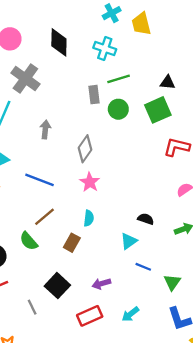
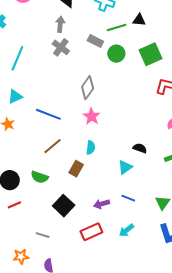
gray cross: (25, 78) -> (61, 47), moved, size x0.7
black triangle: (168, 82) -> (139, 20), moved
gray rectangle: (94, 95) -> (95, 41), turned -56
gray arrow: (45, 129) -> (60, 24), moved
green semicircle: (29, 241) -> (40, 177), moved, turned -30
blue line: (143, 267) -> (128, 198), moved
gray line: (32, 307) -> (43, 235), moved, turned -48

